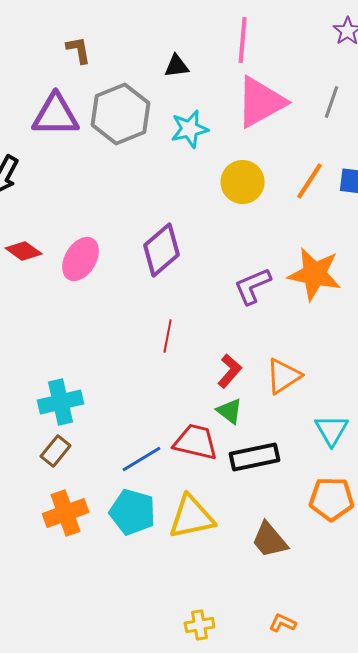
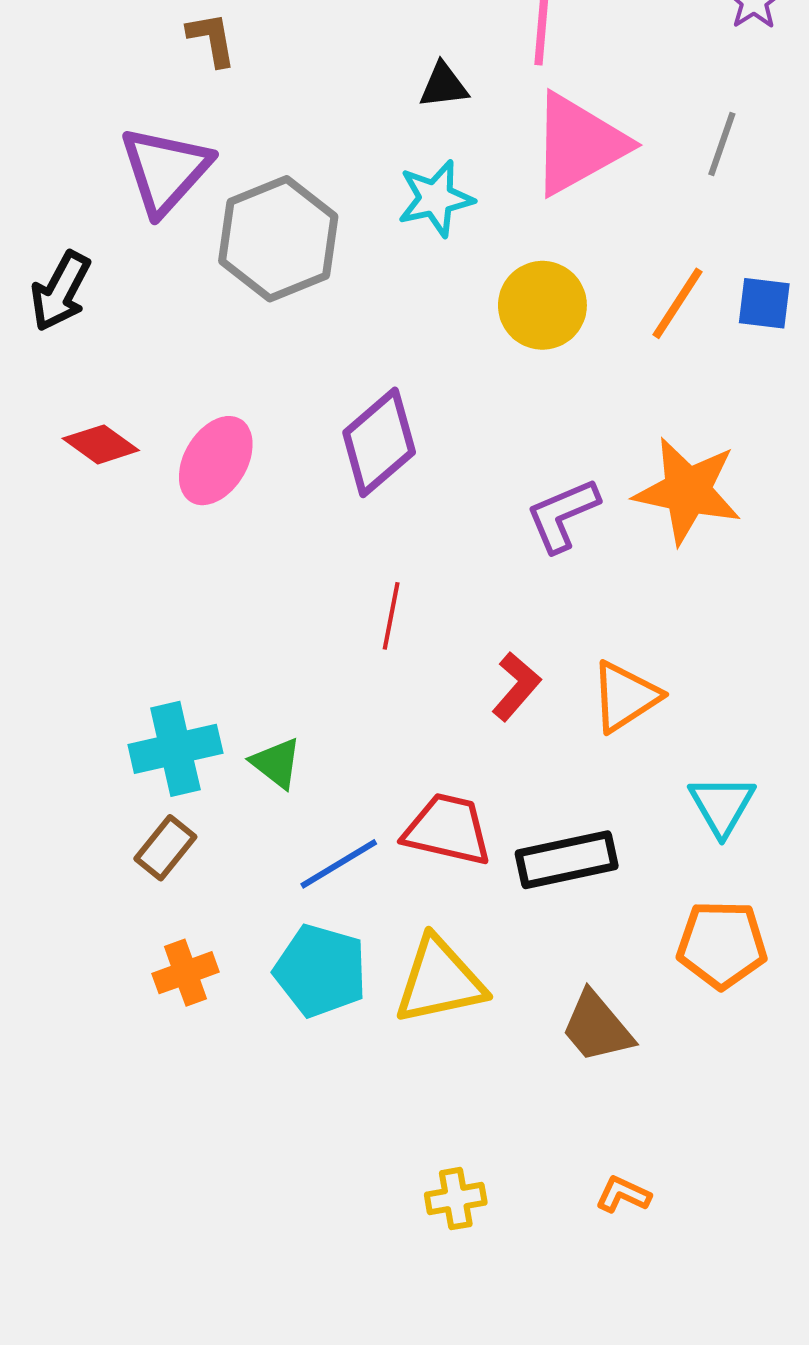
black triangle: (177, 66) -> (444, 86), moved
gray hexagon: (121, 114) -> (278, 239), moved
purple triangle: (56, 115) -> (165, 170), turned -48
green triangle: (230, 411) -> (276, 763), moved
orange cross: (66, 513) -> (185, 973), size x0.7

